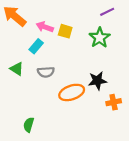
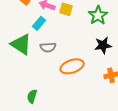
green triangle: (17, 69) -> (21, 44), size x1.6
black star: (97, 81) -> (103, 45), moved

